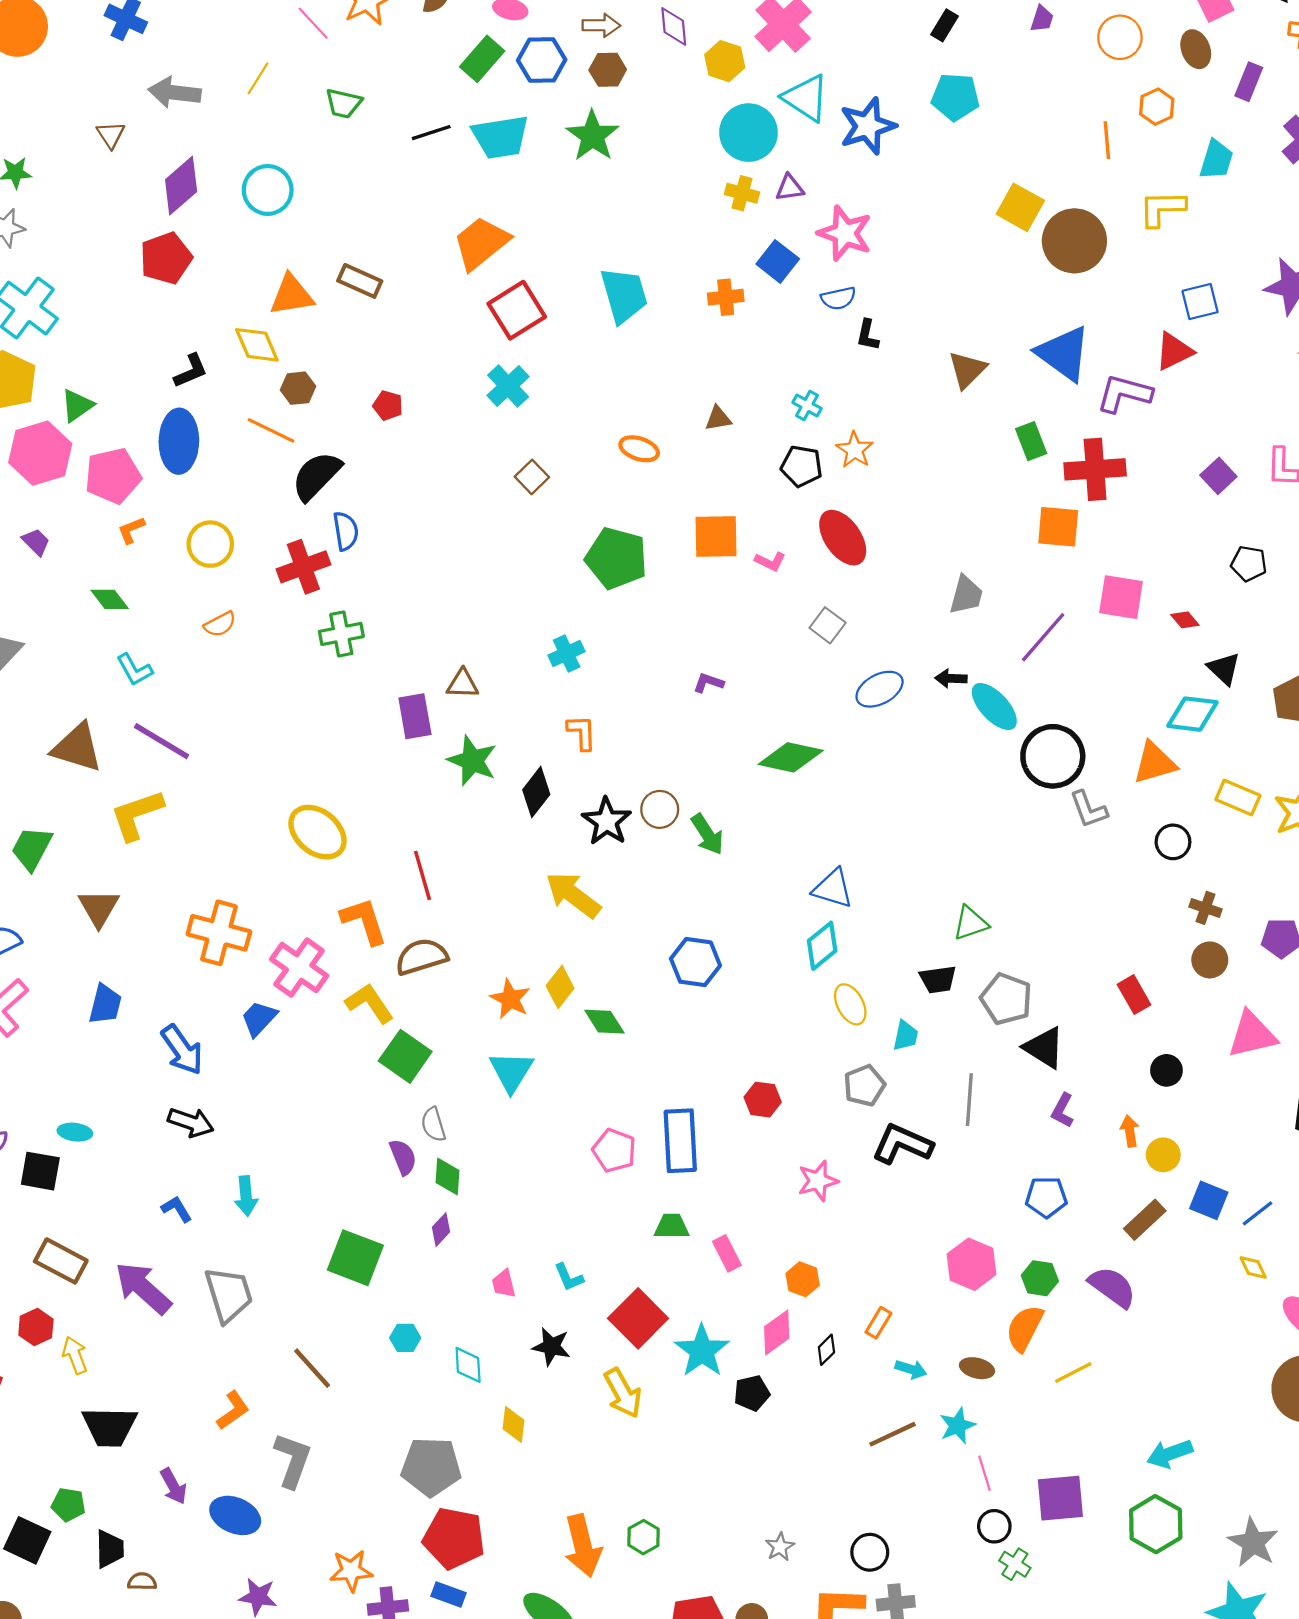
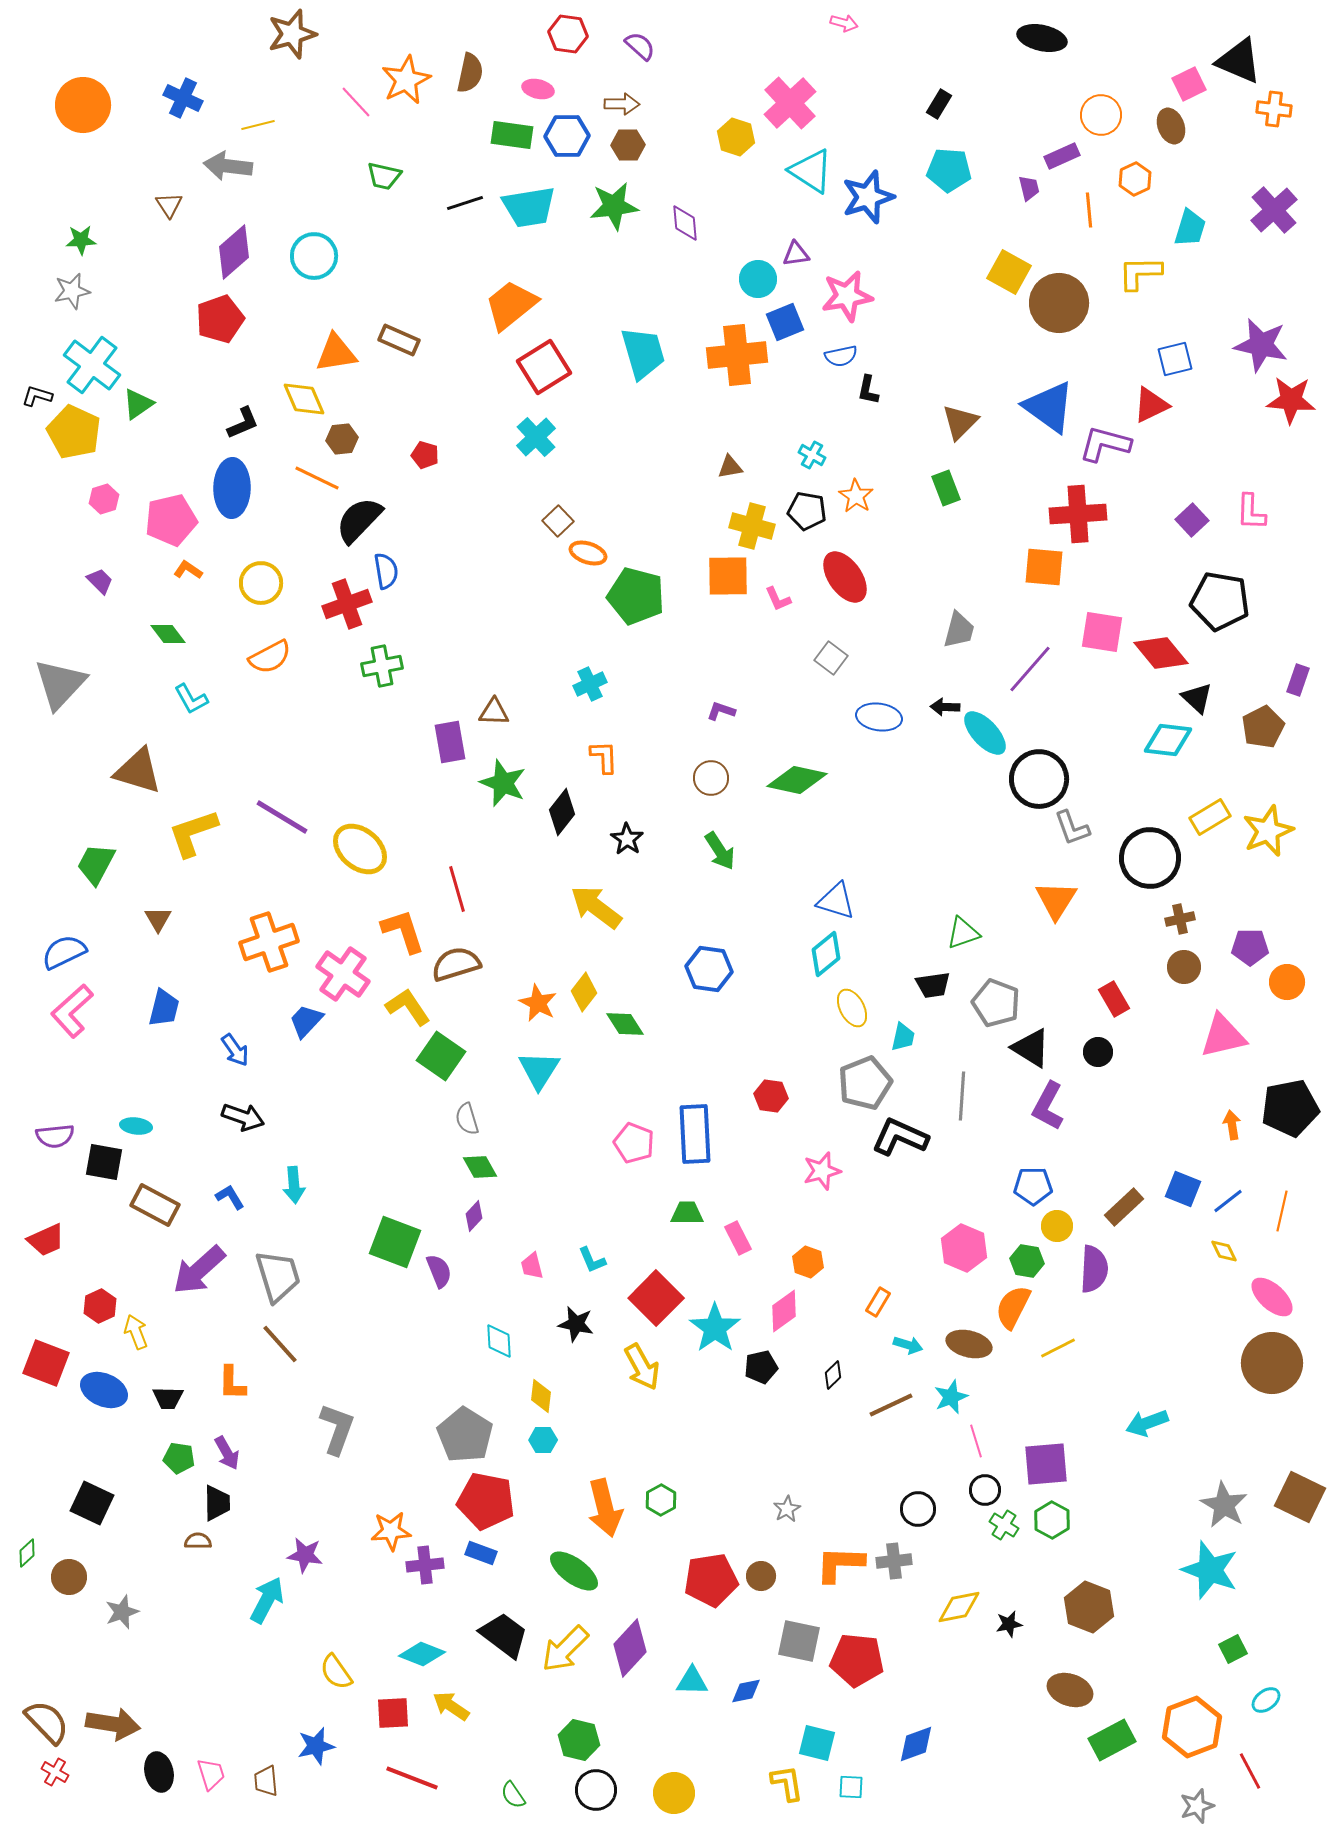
purple trapezoid: (1042, 19) -> (1029, 188), moved, turned -32
purple diamond: (674, 26) -> (685, 223), moved
green rectangle: (482, 59) -> (512, 135), turned 57
yellow line: (258, 78) -> (258, 125), moved, turned 44
purple rectangle: (1249, 82) -> (1062, 156), moved, turned 44
cyan circle: (748, 133) -> (758, 279), moved, size x0.7
green star: (593, 136) -> (614, 206), turned 30
yellow cross: (742, 193) -> (752, 526), moved, size x1.4
pink star: (845, 233) -> (847, 296), turned -30
blue square: (778, 261) -> (785, 322), turned 30
orange cross: (726, 297) -> (737, 355), size x1.8
green triangle: (77, 405) -> (138, 404), moved
green rectangle: (1031, 441) -> (946, 488), moved
orange ellipse: (639, 449) -> (588, 553), moved
pink hexagon: (40, 453) -> (104, 499), size x0.5
orange L-shape: (131, 530) -> (188, 570), turned 56
pink L-shape: (770, 561) -> (778, 599), turned 40
black pentagon: (1249, 564) -> (1220, 601), size x1.8
red diamond: (1185, 620) -> (1161, 653), size x2.0
orange semicircle: (220, 624) -> (270, 657), size x1.4
blue ellipse: (880, 689) -> (879, 717), turned 36
purple line: (162, 741) -> (282, 817), moved
orange triangle: (1155, 763) -> (1056, 900), moved, turned -42
yellow rectangle: (1238, 797) -> (1210, 817), turned -54
brown circle: (660, 809) -> (711, 778), moved
black star: (607, 821) -> (627, 839), size x0.7
black circle: (1173, 842) -> (1150, 858), size x1.8
brown triangle: (99, 908) -> (158, 919), size x0.7
brown cross: (1205, 908) -> (1180, 919), turned -32
orange cross: (219, 933) -> (269, 942), turned -34
blue arrow: (182, 1050) -> (235, 1050), size x0.7
black circle: (1166, 1070) -> (1098, 1052), moved
gray pentagon: (864, 1086) -> (865, 1083), size x1.4
purple L-shape: (1063, 1110) -> (1048, 1106), size x1.5
orange arrow: (1130, 1131) -> (1232, 1125), moved
yellow circle: (1163, 1155) -> (1057, 1226), moved
purple semicircle: (403, 1157) -> (439, 1271), moved
green diamond: (447, 1176) -> (480, 1167), turned -33
brown rectangle: (61, 1261) -> (155, 1205), moved
purple semicircle: (1112, 1287) -> (1094, 1269), turned 57
purple arrow: (143, 1288) -> (199, 1270), turned -84
cyan hexagon: (405, 1338) -> (543, 1440), moved
black diamond: (826, 1350) -> (833, 1375), moved
brown line: (312, 1368) -> (280, 1344), moved
brown ellipse: (977, 1368) -> (969, 1344), size x1.4
orange L-shape: (233, 1410) -> (232, 1383), moved, turned 126
black trapezoid: (110, 1427) -> (168, 1398), size x0.6
gray pentagon: (431, 1467) -> (465, 1435), turned 30
green pentagon: (68, 1505) -> (179, 1458), moved
blue ellipse: (235, 1515) -> (104, 1390), moved
green hexagon: (1156, 1524) -> (1052, 1520), moved, size x0.7
black trapezoid: (110, 1549) -> (217, 1503), moved
black circle: (870, 1552) -> (918, 1509), moved

